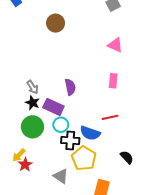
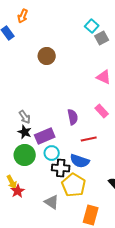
pink rectangle: (113, 81) -> (102, 111), turned -48
purple semicircle: (70, 87) -> (73, 117), moved
purple rectangle: (53, 107) -> (45, 136), turned -48
red line: (110, 117) -> (89, 139), moved
yellow arrow: (19, 155) -> (12, 182), turned -72

